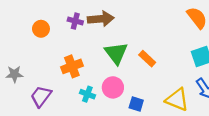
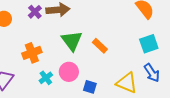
purple cross: (75, 21) -> (35, 12), turned 32
cyan cross: (87, 94) -> (46, 78), turned 32

